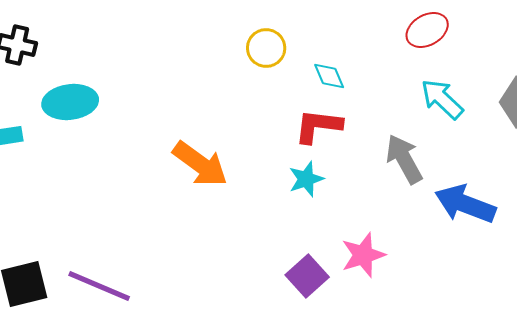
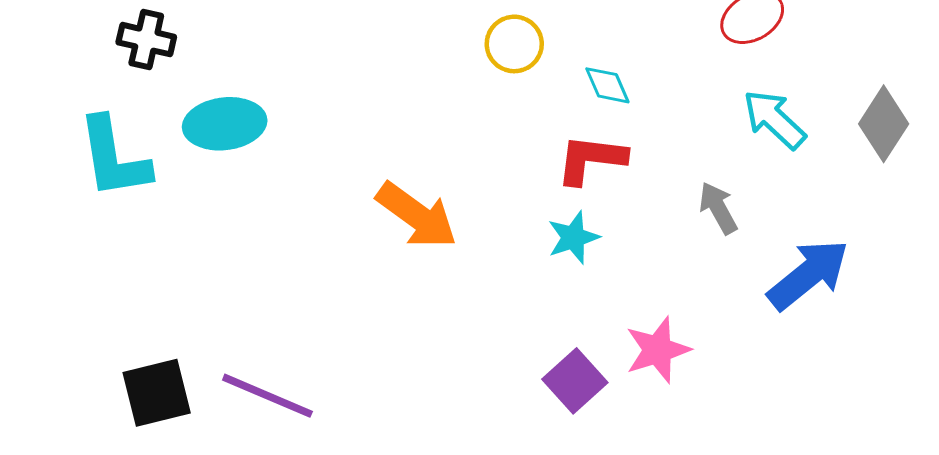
gray arrow: (404, 159) -> (718, 208), size x0.7
blue arrow: (465, 204) -> (808, 274), turned 120

